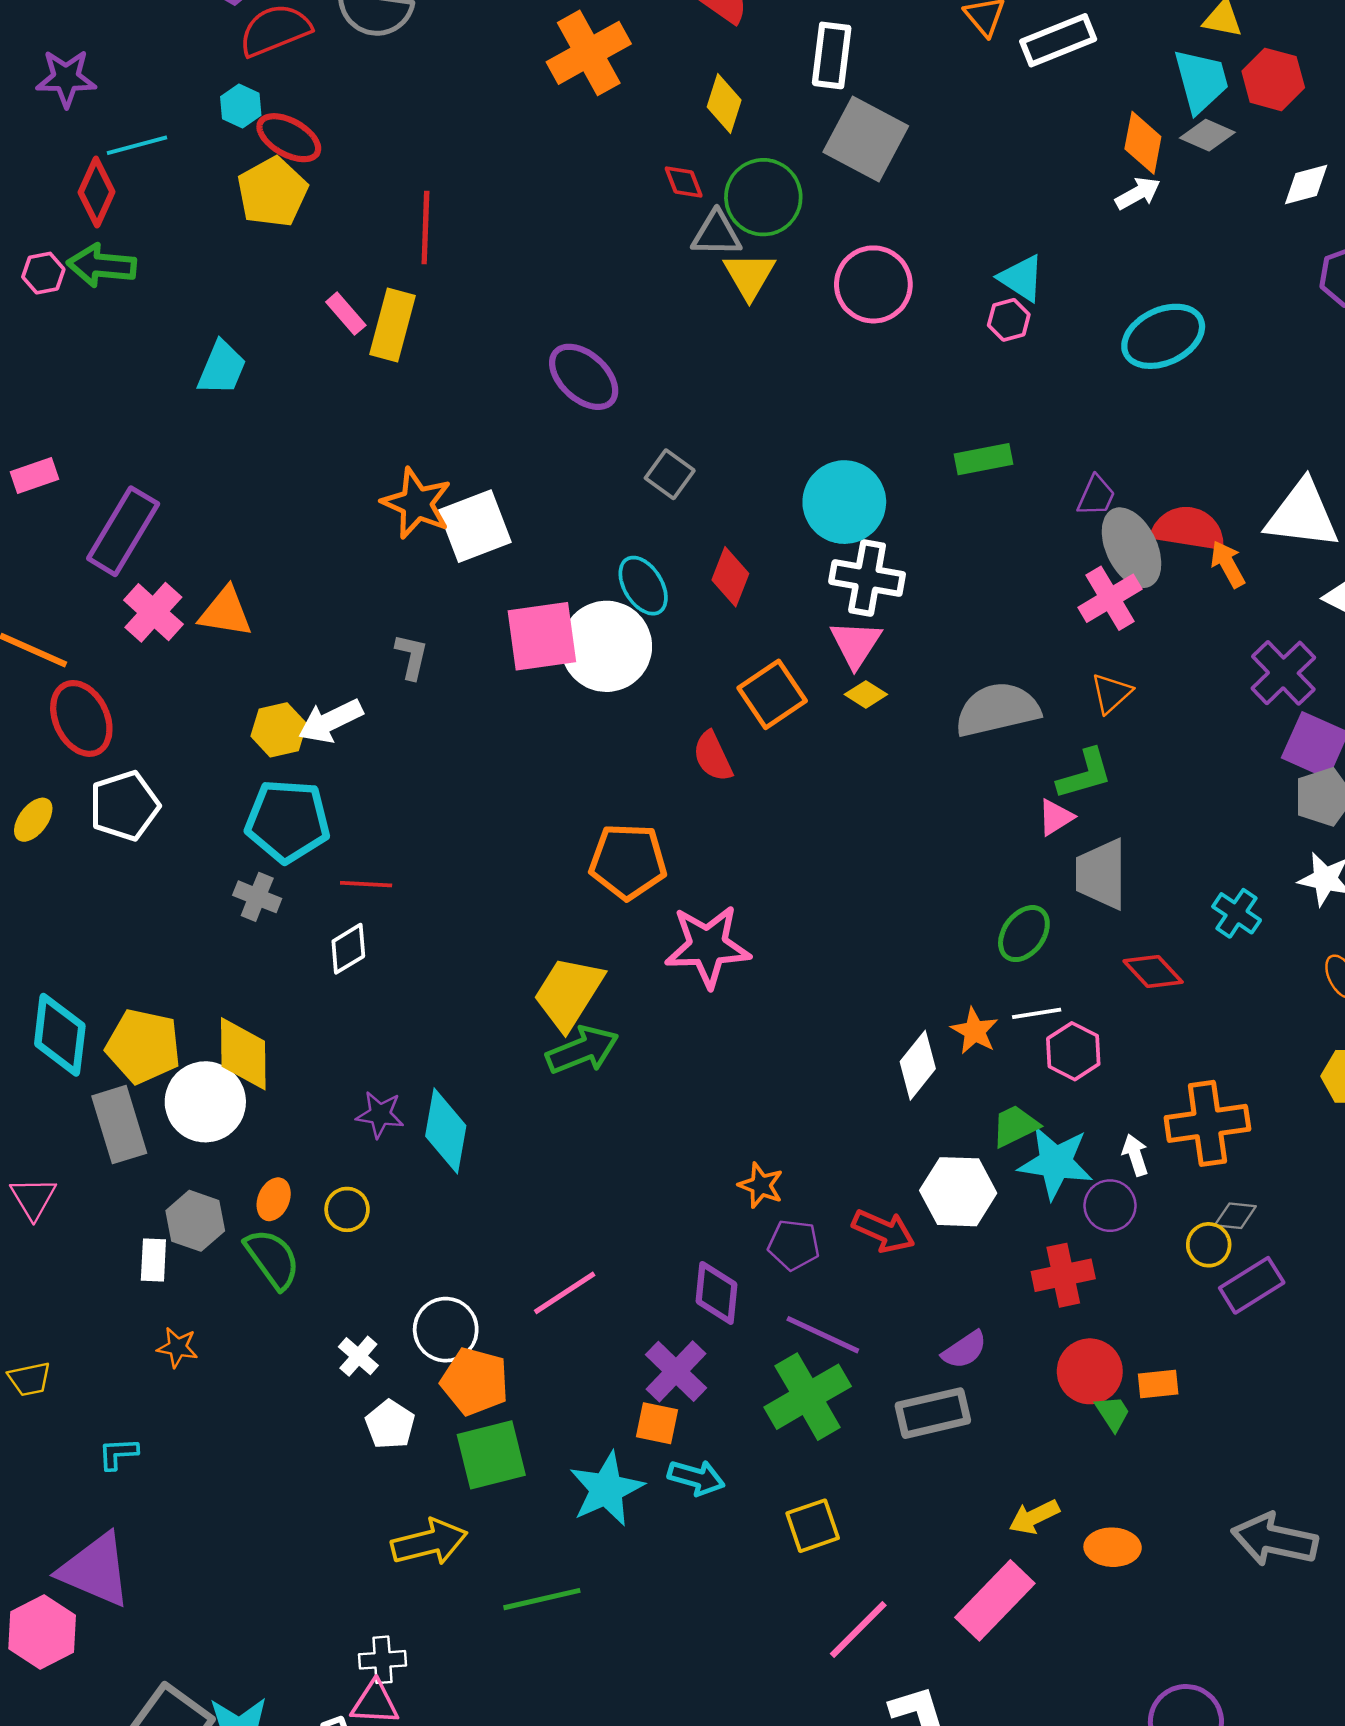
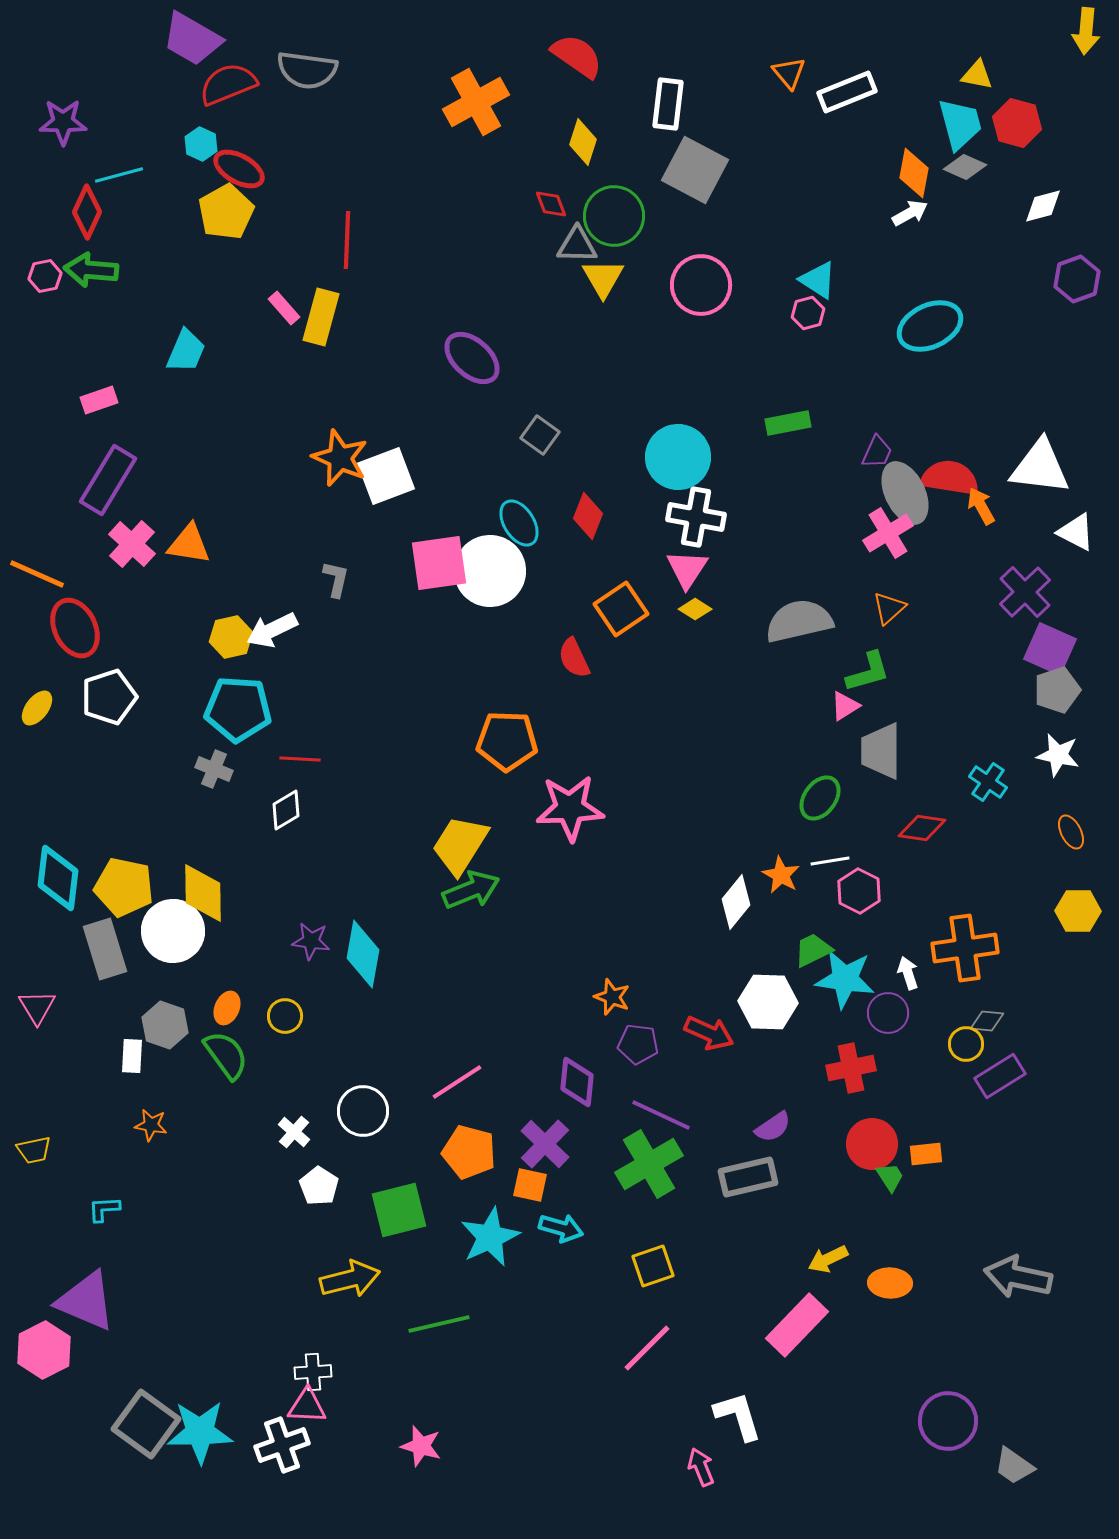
pink rectangle: (34, 476) -> (99, 400), moved
red diamond: (1153, 972) -> (922, 828), turned -39
orange pentagon: (475, 1381) -> (469, 1152), moved
pink line: (858, 1629) -> (647, 1348), moved

